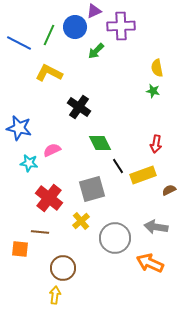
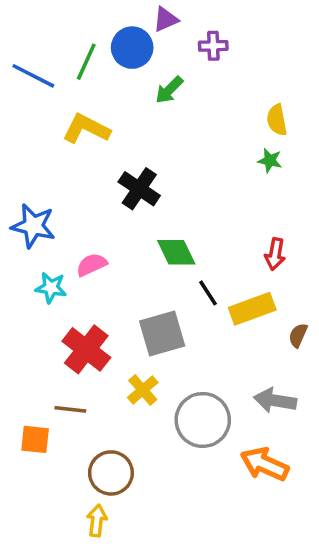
purple cross: (121, 26) -> (213, 46), size x0.6
brown semicircle: (169, 190) -> (298, 335), turned -40

